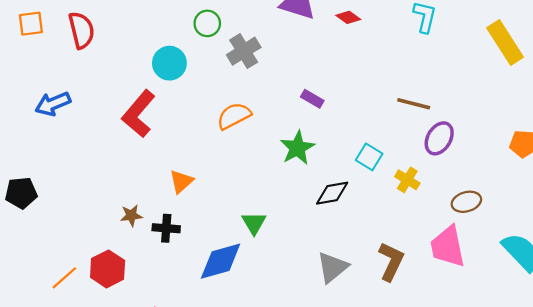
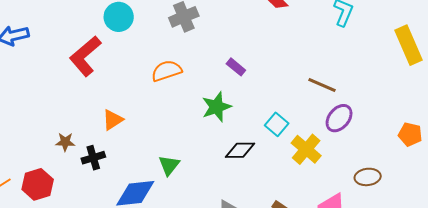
yellow cross: (407, 180) -> (306, 149), size x1.4
brown ellipse: (466, 202) -> (368, 177), moved
black cross: (166, 228) -> (93, 158), turned -30

